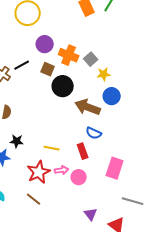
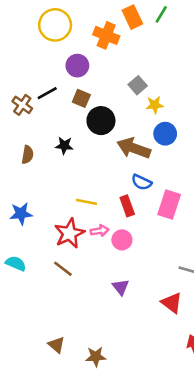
orange cross: (69, 55) -> (106, 35), moved
black star: (17, 141) -> (64, 146), moved
pink rectangle: (115, 168) -> (169, 205), moved
purple triangle: (91, 214) -> (121, 287), moved

